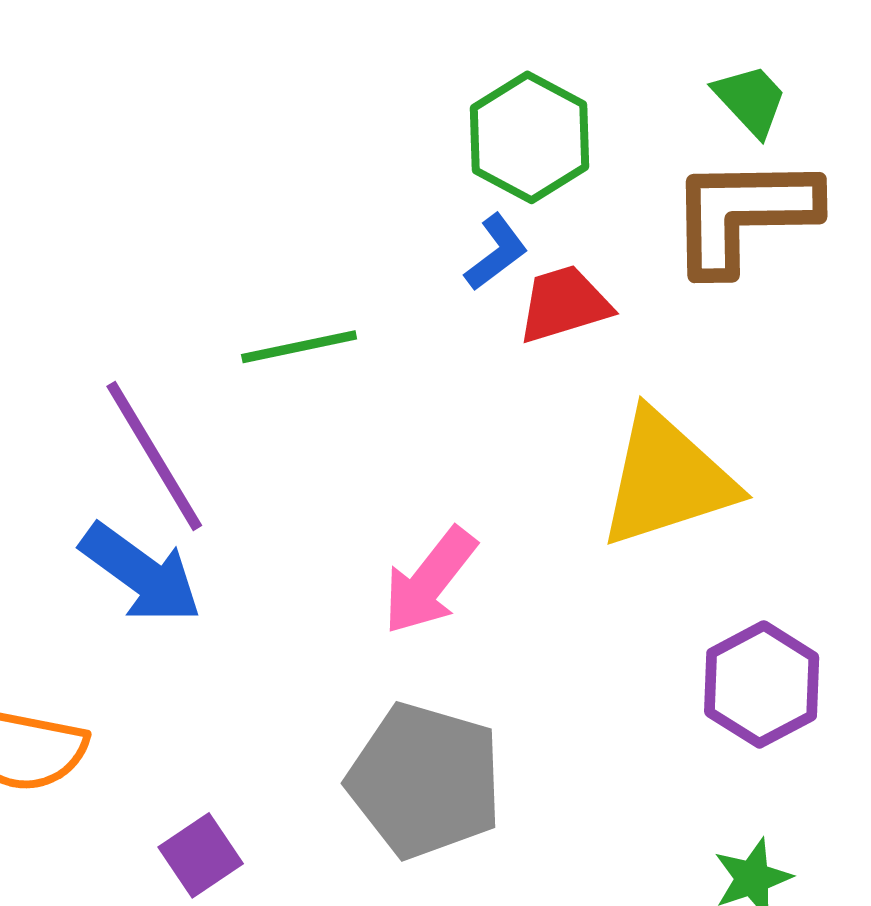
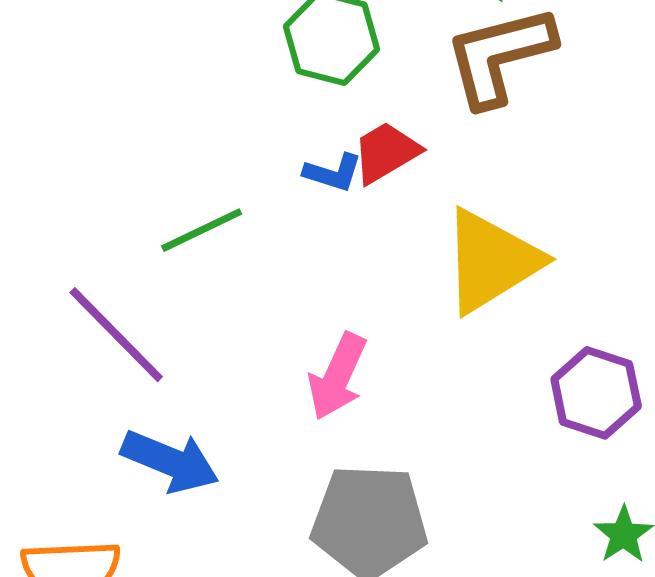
blue L-shape: (496, 252) -> (333, 173), moved, turned 68
blue arrow: (141, 573) -> (170, 461), moved

